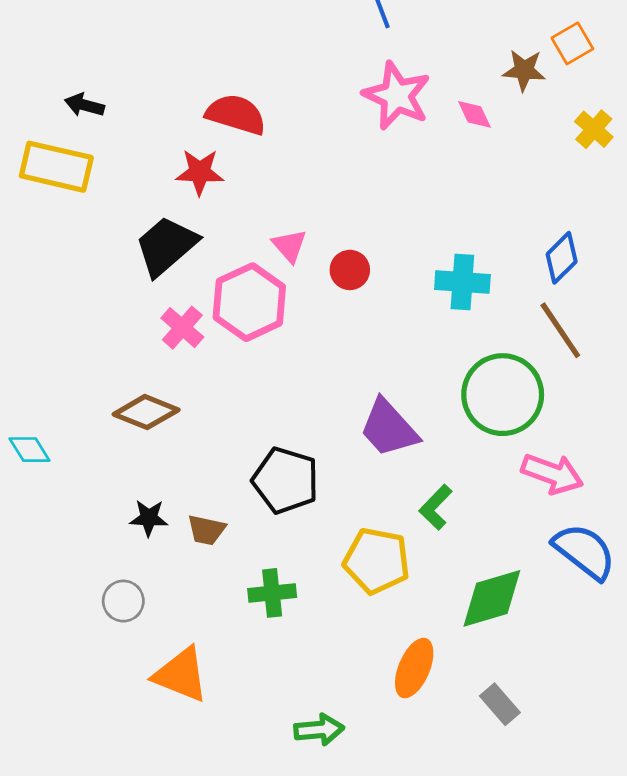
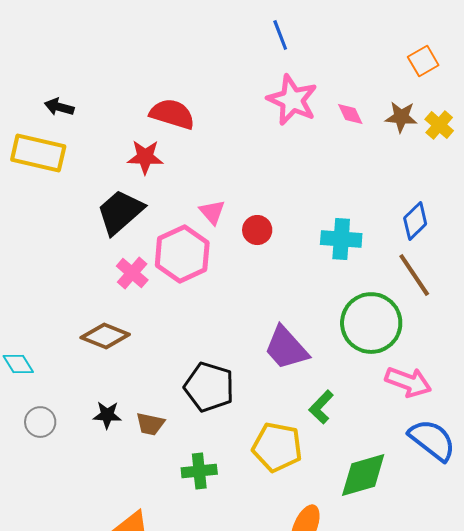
brown star: (524, 70) -> (401, 117), moved
gray circle: (123, 601) -> (40, 422), moved

